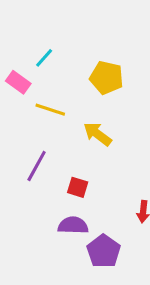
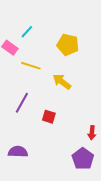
purple semicircle: (73, 225) -> (18, 152), moved
purple pentagon: (104, 251) -> (83, 159), moved

